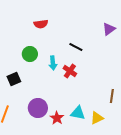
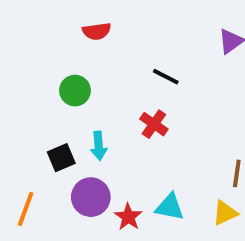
cyan arrow: (53, 63) -> (99, 146), moved
black square: (14, 79) -> (61, 158), moved
yellow triangle: (97, 118) -> (225, 213), moved

